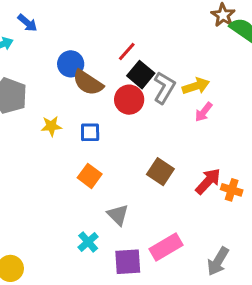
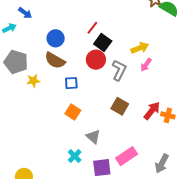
brown semicircle: (88, 83) -> (55, 60), moved
gray L-shape: (164, 88) -> (119, 70), moved
yellow star: (51, 126) -> (33, 81), moved

